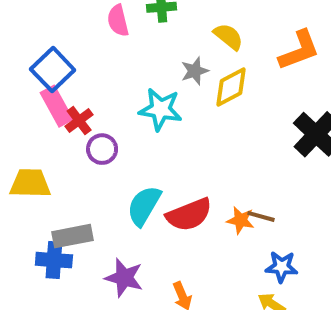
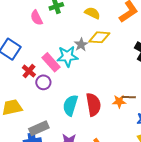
gray star: (195, 71) -> (81, 45), moved
yellow diamond: (231, 87) -> (99, 37), turned 45
pink rectangle: (57, 106) -> (51, 62), moved
red semicircle: (189, 215) -> (93, 105), turned -65

